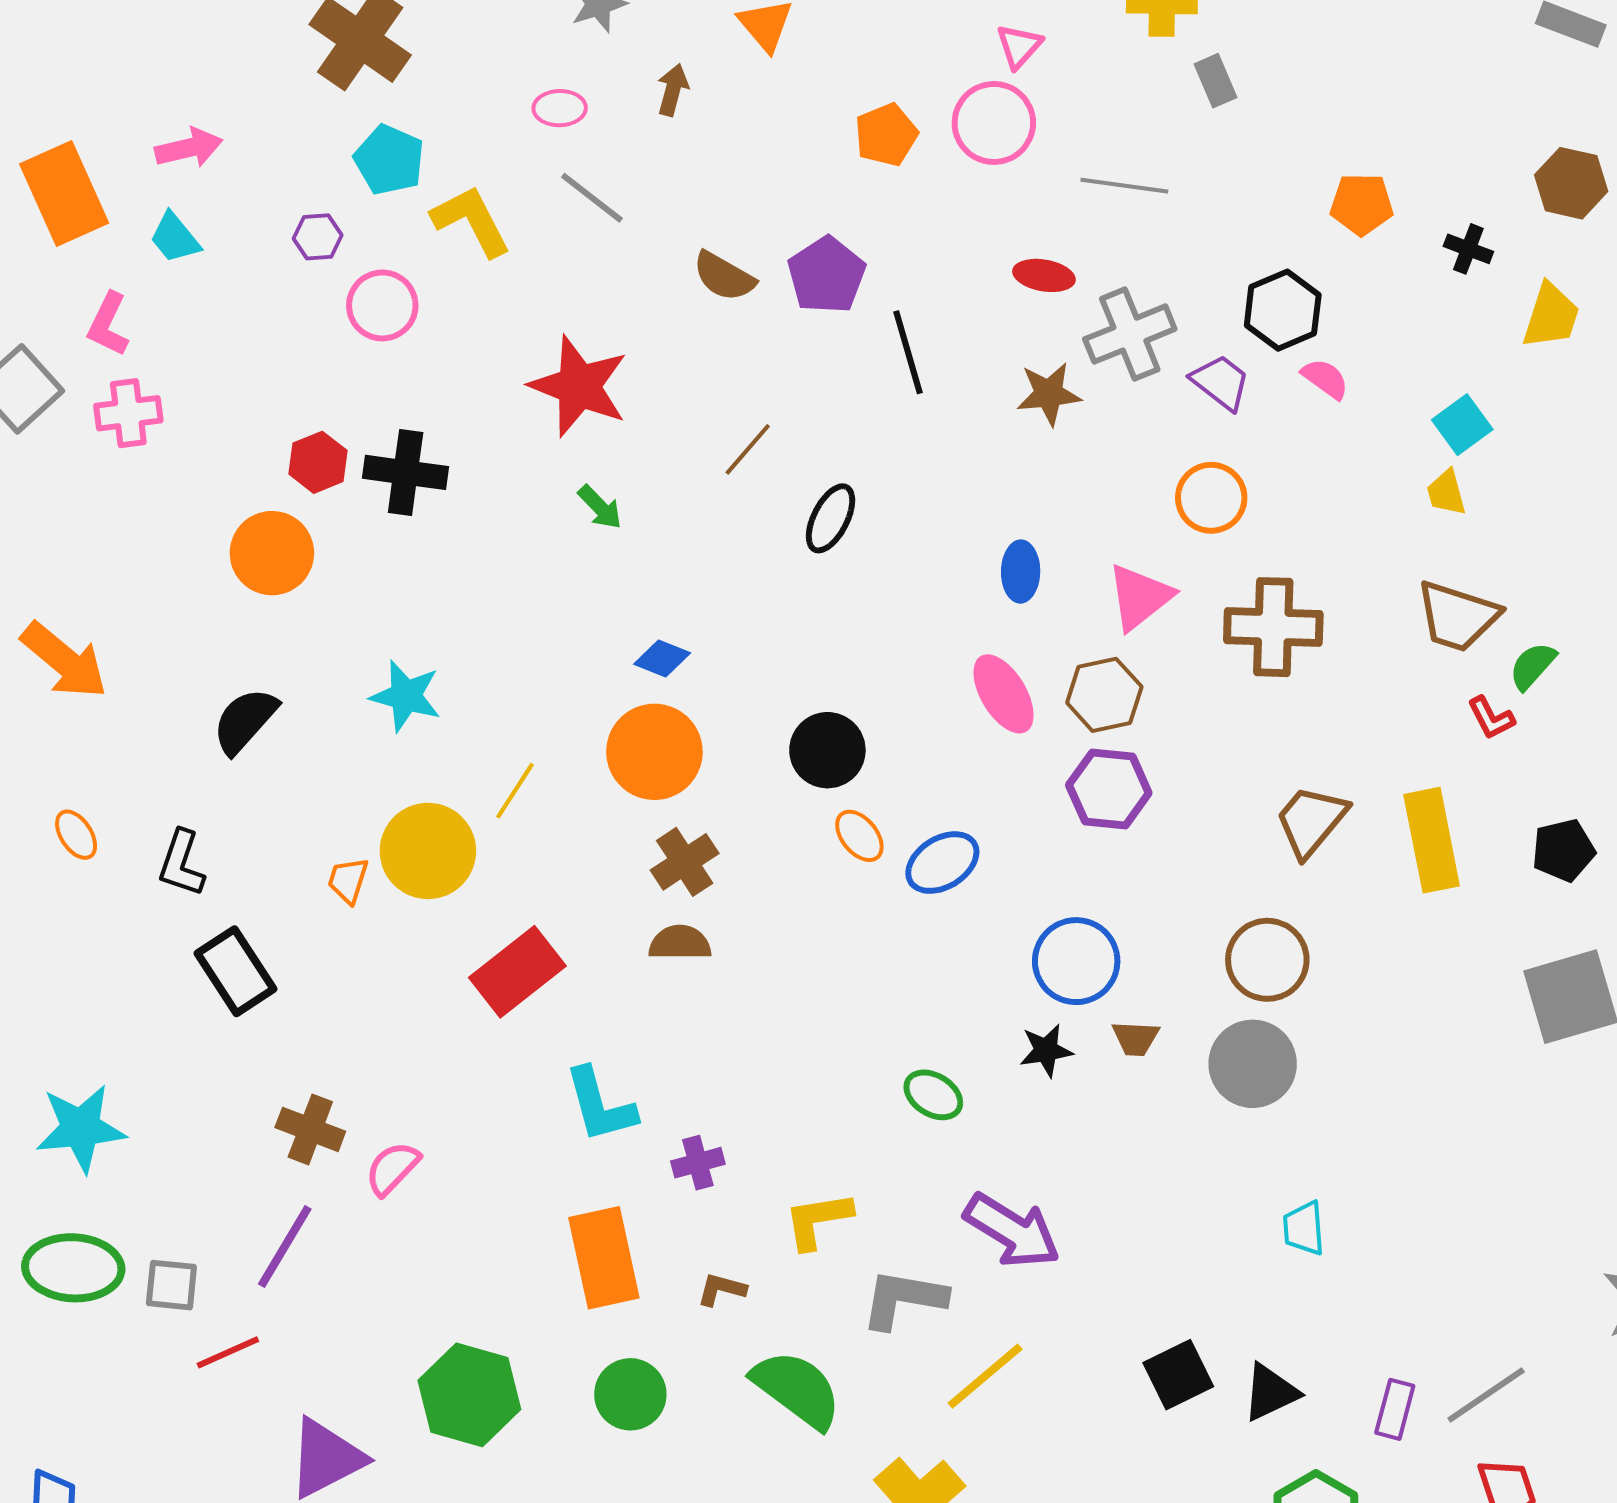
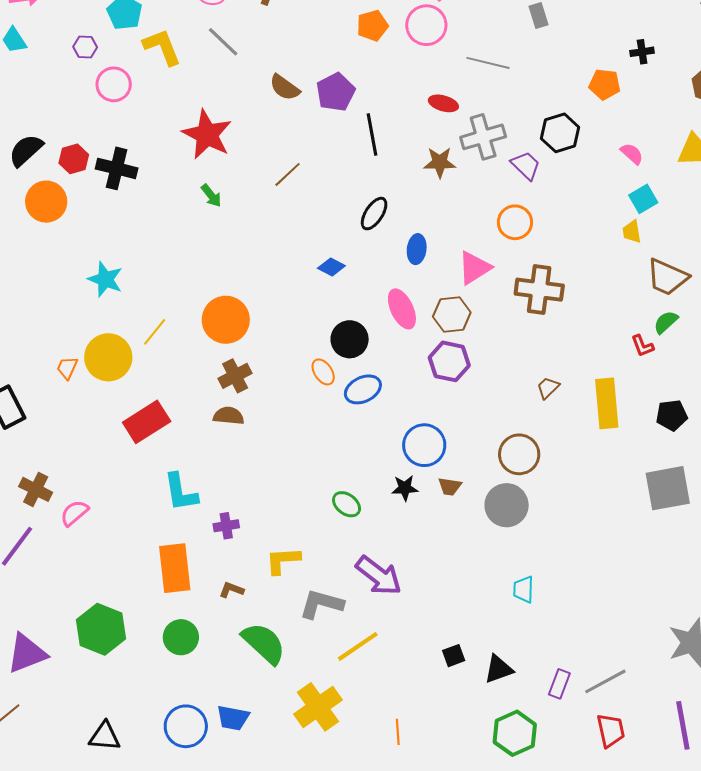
black cross: (1468, 249) -> (642, 52), moved, turned -35
pink semicircle: (1325, 379) -> (632, 154), moved
black ellipse: (831, 518) -> (374, 214), moved
brown trapezoid: (1458, 616) -> (667, 277), moved
blue diamond: (662, 659) -> (331, 267), moved
black semicircle: (245, 721) -> (26, 150), moved
black circle: (827, 750) -> (350, 339), moved
brown trapezoid: (1311, 821) -> (548, 388), size x0.6
black square: (1178, 1375) -> (454, 656), size x0.7

